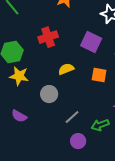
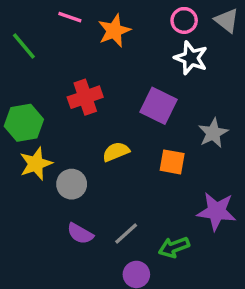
yellow star: (19, 76) -> (36, 164), turned -30
gray circle: (49, 94) -> (72, 184), moved
purple semicircle: (19, 116) -> (80, 234), moved

